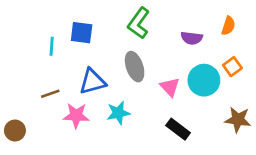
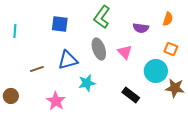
cyan line: (52, 46) -> (15, 31), moved
orange square: (232, 67) -> (171, 49), turned -32
cyan circle: (204, 80) -> (156, 71), moved
pink triangle: (170, 87) -> (125, 52), moved
pink star: (76, 116) -> (56, 101), moved, turned 30

